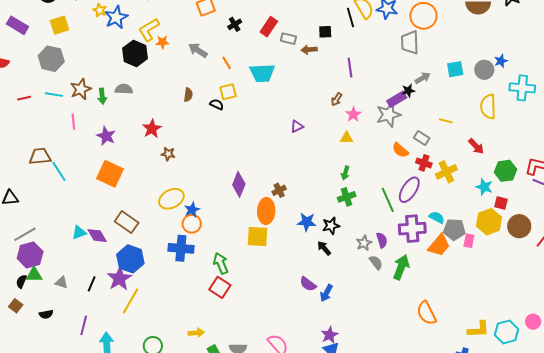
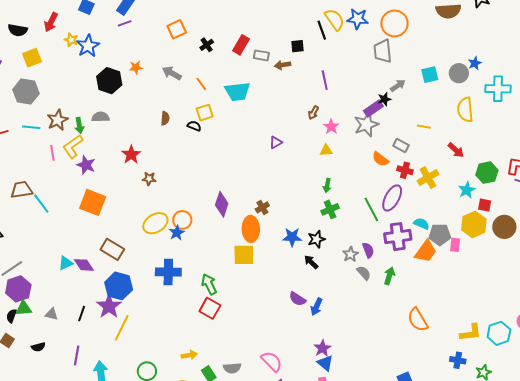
yellow L-shape: (149, 30) -> (73, 146), moved
cyan star: (484, 187) -> (467, 190), turned 30
orange circle: (192, 224) -> (182, 220), moved
green arrow: (401, 267) -> (389, 276), size x0.7

